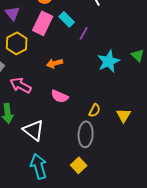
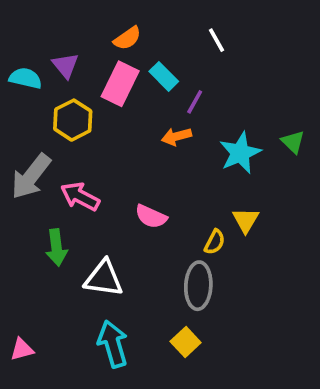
orange arrow: (55, 63) -> (176, 136), moved
yellow triangle: (124, 115) -> (246, 220), moved
white triangle: (34, 130) -> (104, 278), turned -30

